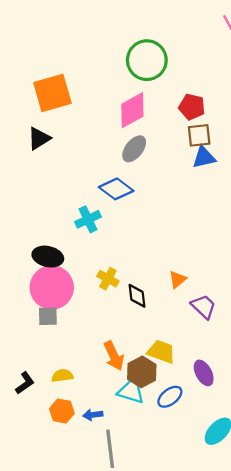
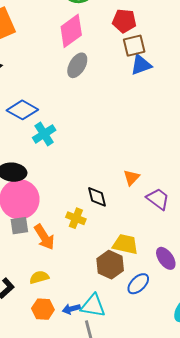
blue diamond: (116, 189) -> (22, 110), moved
yellow cross: (108, 279) -> (76, 218), moved
orange arrow: (114, 356) -> (44, 237), moved
cyan triangle: (131, 391) -> (93, 306), moved

